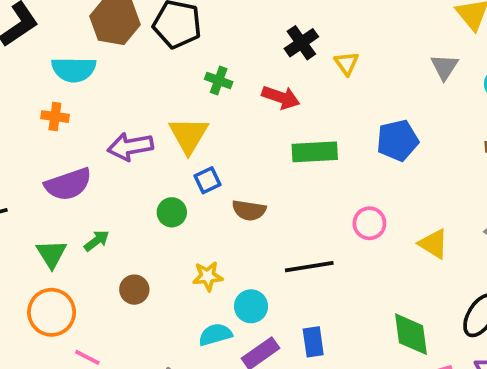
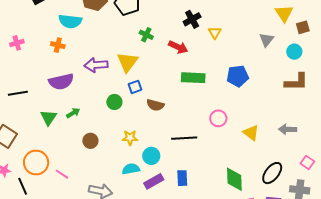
orange circle: (52, 312) -> (36, 162), moved

